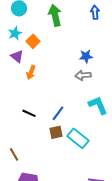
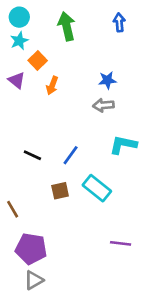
cyan star: (15, 33) -> (19, 41), moved
orange arrow: (31, 72) -> (52, 86), moved
cyan L-shape: (98, 105) -> (123, 145), turned -55
brown square: (56, 132) -> (60, 191), moved

